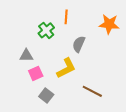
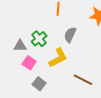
green cross: (46, 30) -> (39, 39), moved
pink square: (36, 73) -> (29, 63), turned -32

